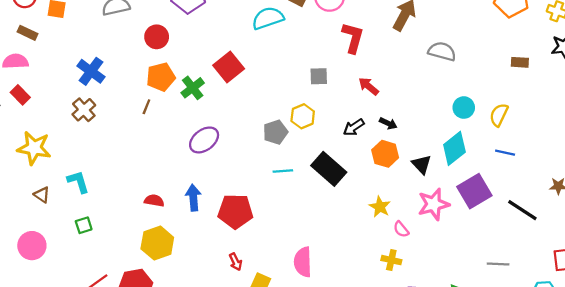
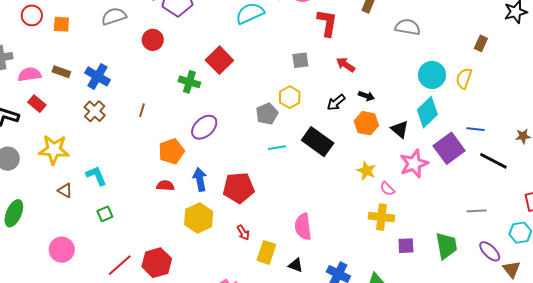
brown rectangle: (27, 33) -> (61, 72), moved
brown rectangle: (520, 62) -> (481, 43), moved, turned -63
orange pentagon: (161, 77) -> (171, 151), moved
green cross: (193, 88) -> (189, 82), turned -30
brown line: (146, 107) -> (142, 110), moved
cyan circle: (464, 108) -> (432, 75), size x1.4
blue line: (505, 153) -> (475, 129), moved
yellow hexagon: (157, 243) -> (199, 218), moved
pink circle: (32, 246) -> (62, 250), moved
yellow cross: (391, 260) -> (381, 217), size x1.4

